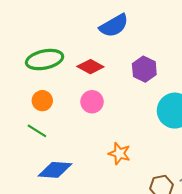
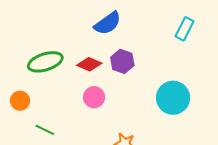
purple hexagon: (144, 69) -> (122, 61), moved
orange circle: (42, 101) -> (20, 101), moved

